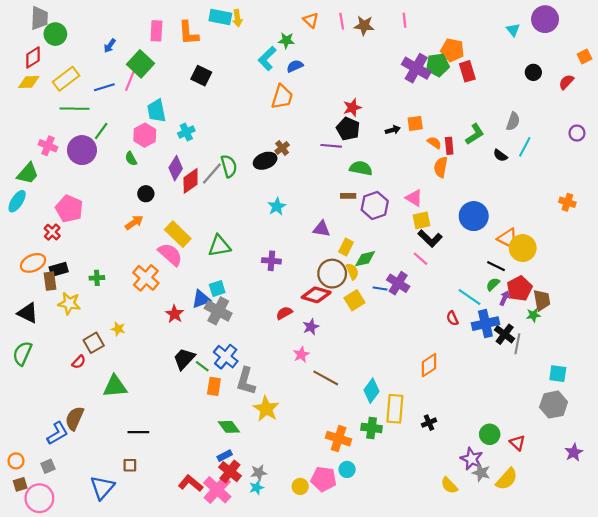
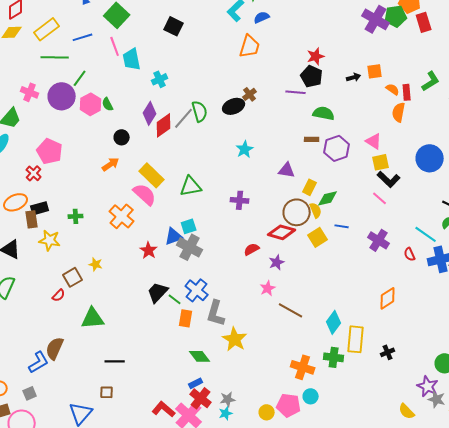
pink line: (130, 81) -> (115, 46), moved, turned -42
pink hexagon: (145, 135) -> (91, 104), moved
purple cross: (398, 283) -> (379, 240), moved

